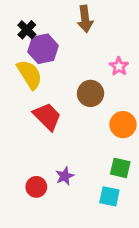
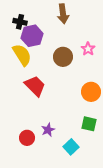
black cross: (27, 30) -> (20, 22), turned -32
brown circle: (90, 93) -> (63, 57), moved
cyan square: (109, 196) -> (71, 147), moved, turned 35

